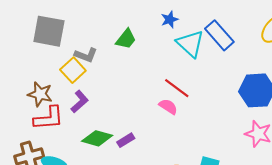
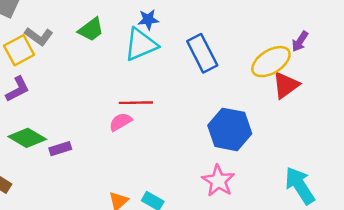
cyan triangle: (190, 44) -> (141, 44), moved, turned 40
red line: (177, 88) -> (136, 103), turned -52
pink semicircle: (168, 107) -> (121, 122), turned -78

